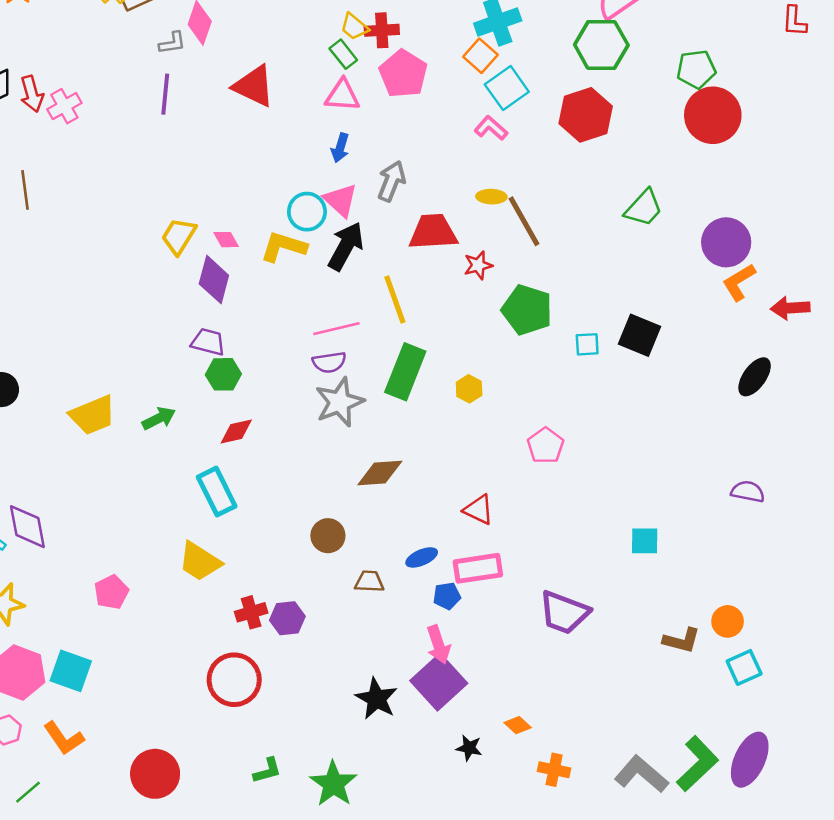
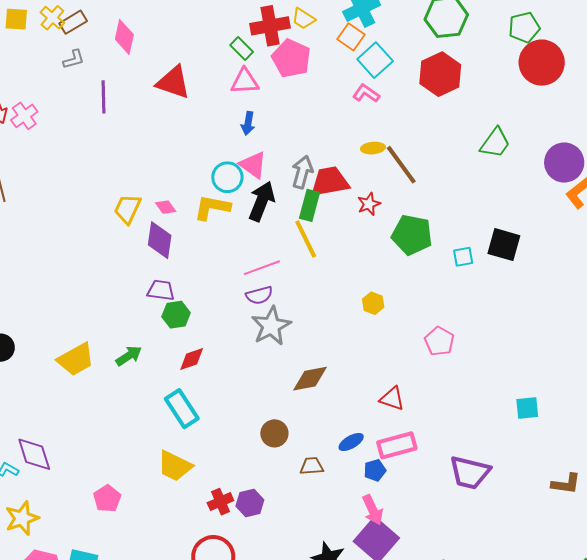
yellow trapezoid: (354, 27) -> (303, 19), moved
red cross: (382, 30) -> (270, 26), size x1.4
gray L-shape: (172, 43) -> (74, 59), moved
gray arrow: (392, 181) -> (302, 172), moved
green rectangle: (405, 372) -> (310, 205), moved, size x0.7

